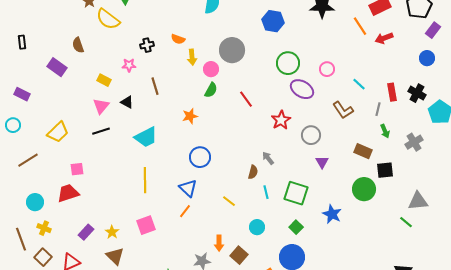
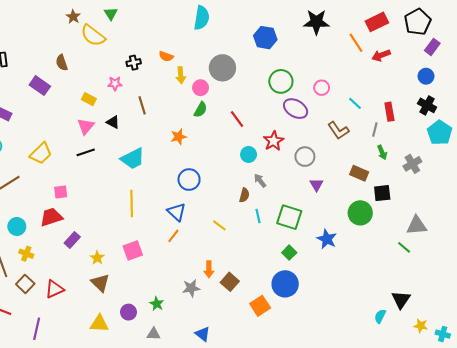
black cross: (417, 93) -> (427, 105), moved
cyan circle: (257, 227) -> (249, 154), moved
purple rectangle: (86, 232) -> (72, 240), moved

